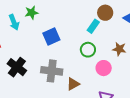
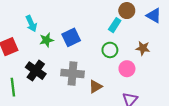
green star: (32, 13) -> (46, 40), moved

